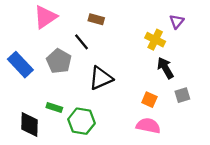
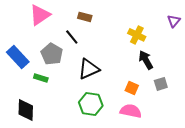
purple triangle: (177, 22) -> (174, 21), moved
green rectangle: (54, 108) -> (41, 78), moved
green hexagon: (82, 121) -> (91, 104), moved

